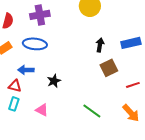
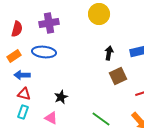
blue arrow: (26, 70) -> (22, 75), moved
black star: (54, 81) -> (61, 97), moved

